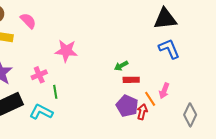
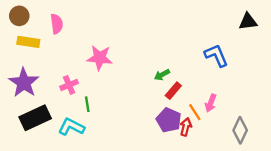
black triangle: (165, 19) -> (248, 22), moved, size x0.7
pink semicircle: (28, 21) -> (57, 24), turned 36
red rectangle: (131, 80) -> (173, 91), turned -49

